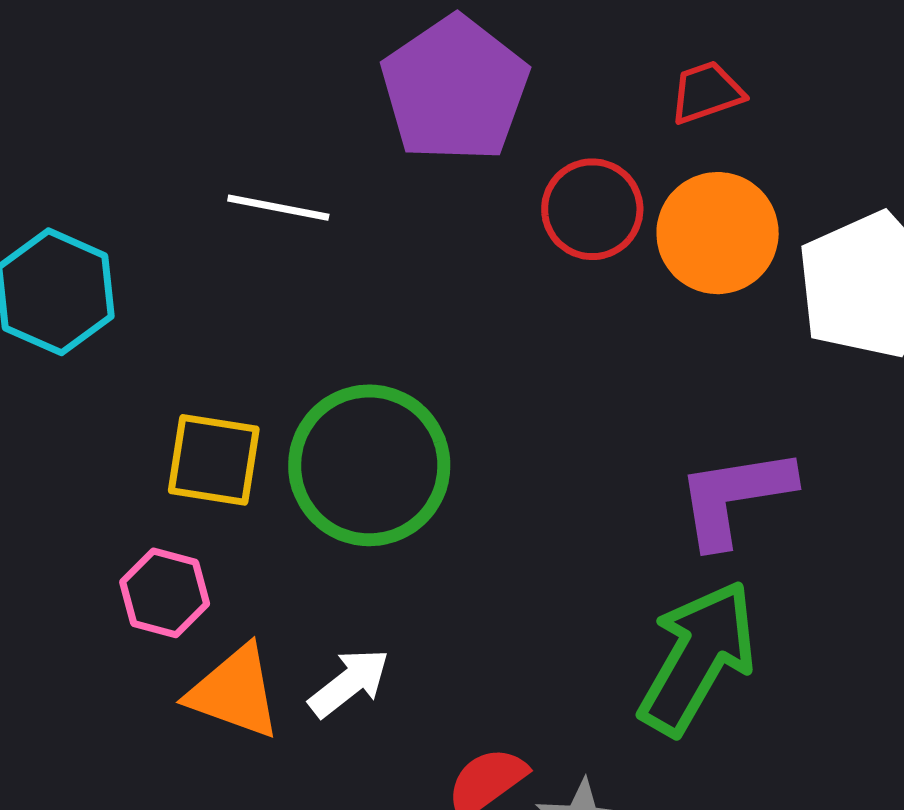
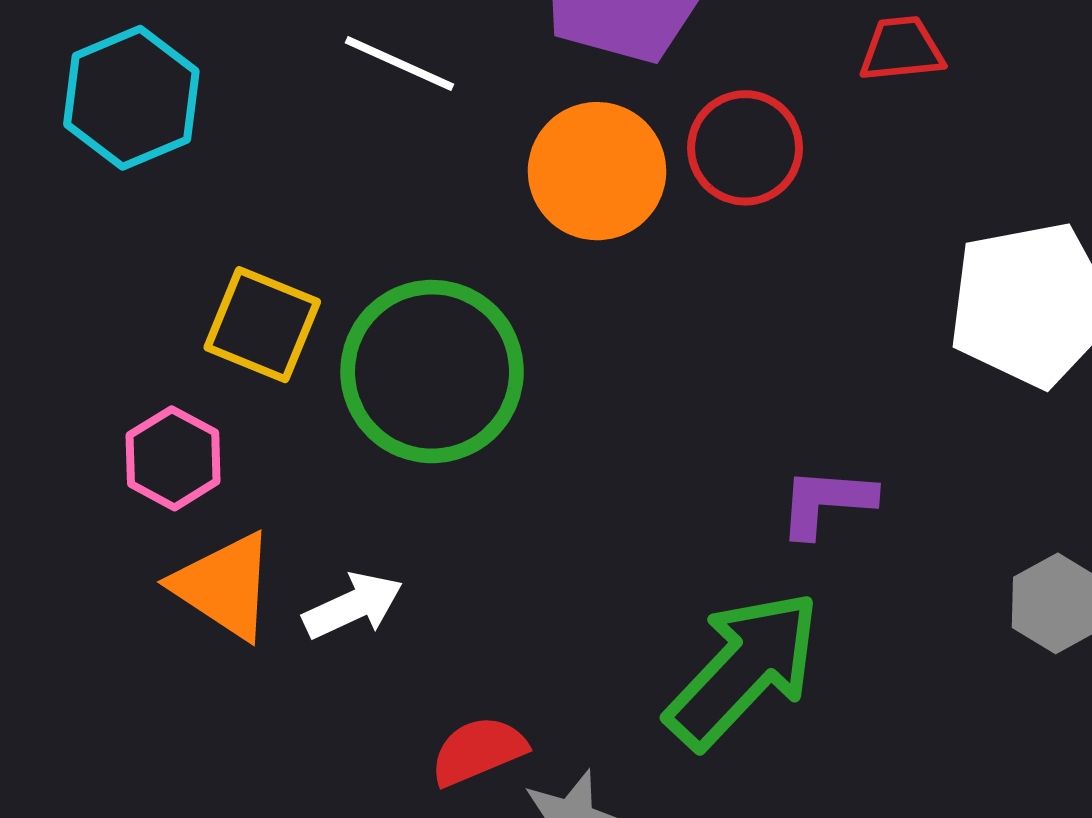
orange circle: (718, 233) -> (597, 171), moved
purple L-shape: (735, 497) -> (826, 502), size x0.7

